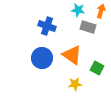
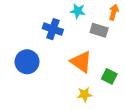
cyan star: (78, 10) -> (78, 11), moved
blue circle: (42, 58) -> (27, 62), moved

